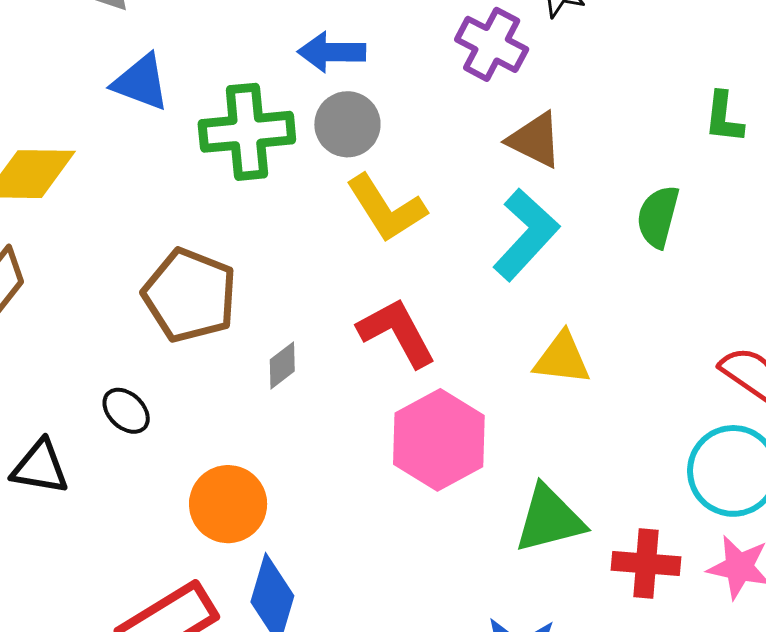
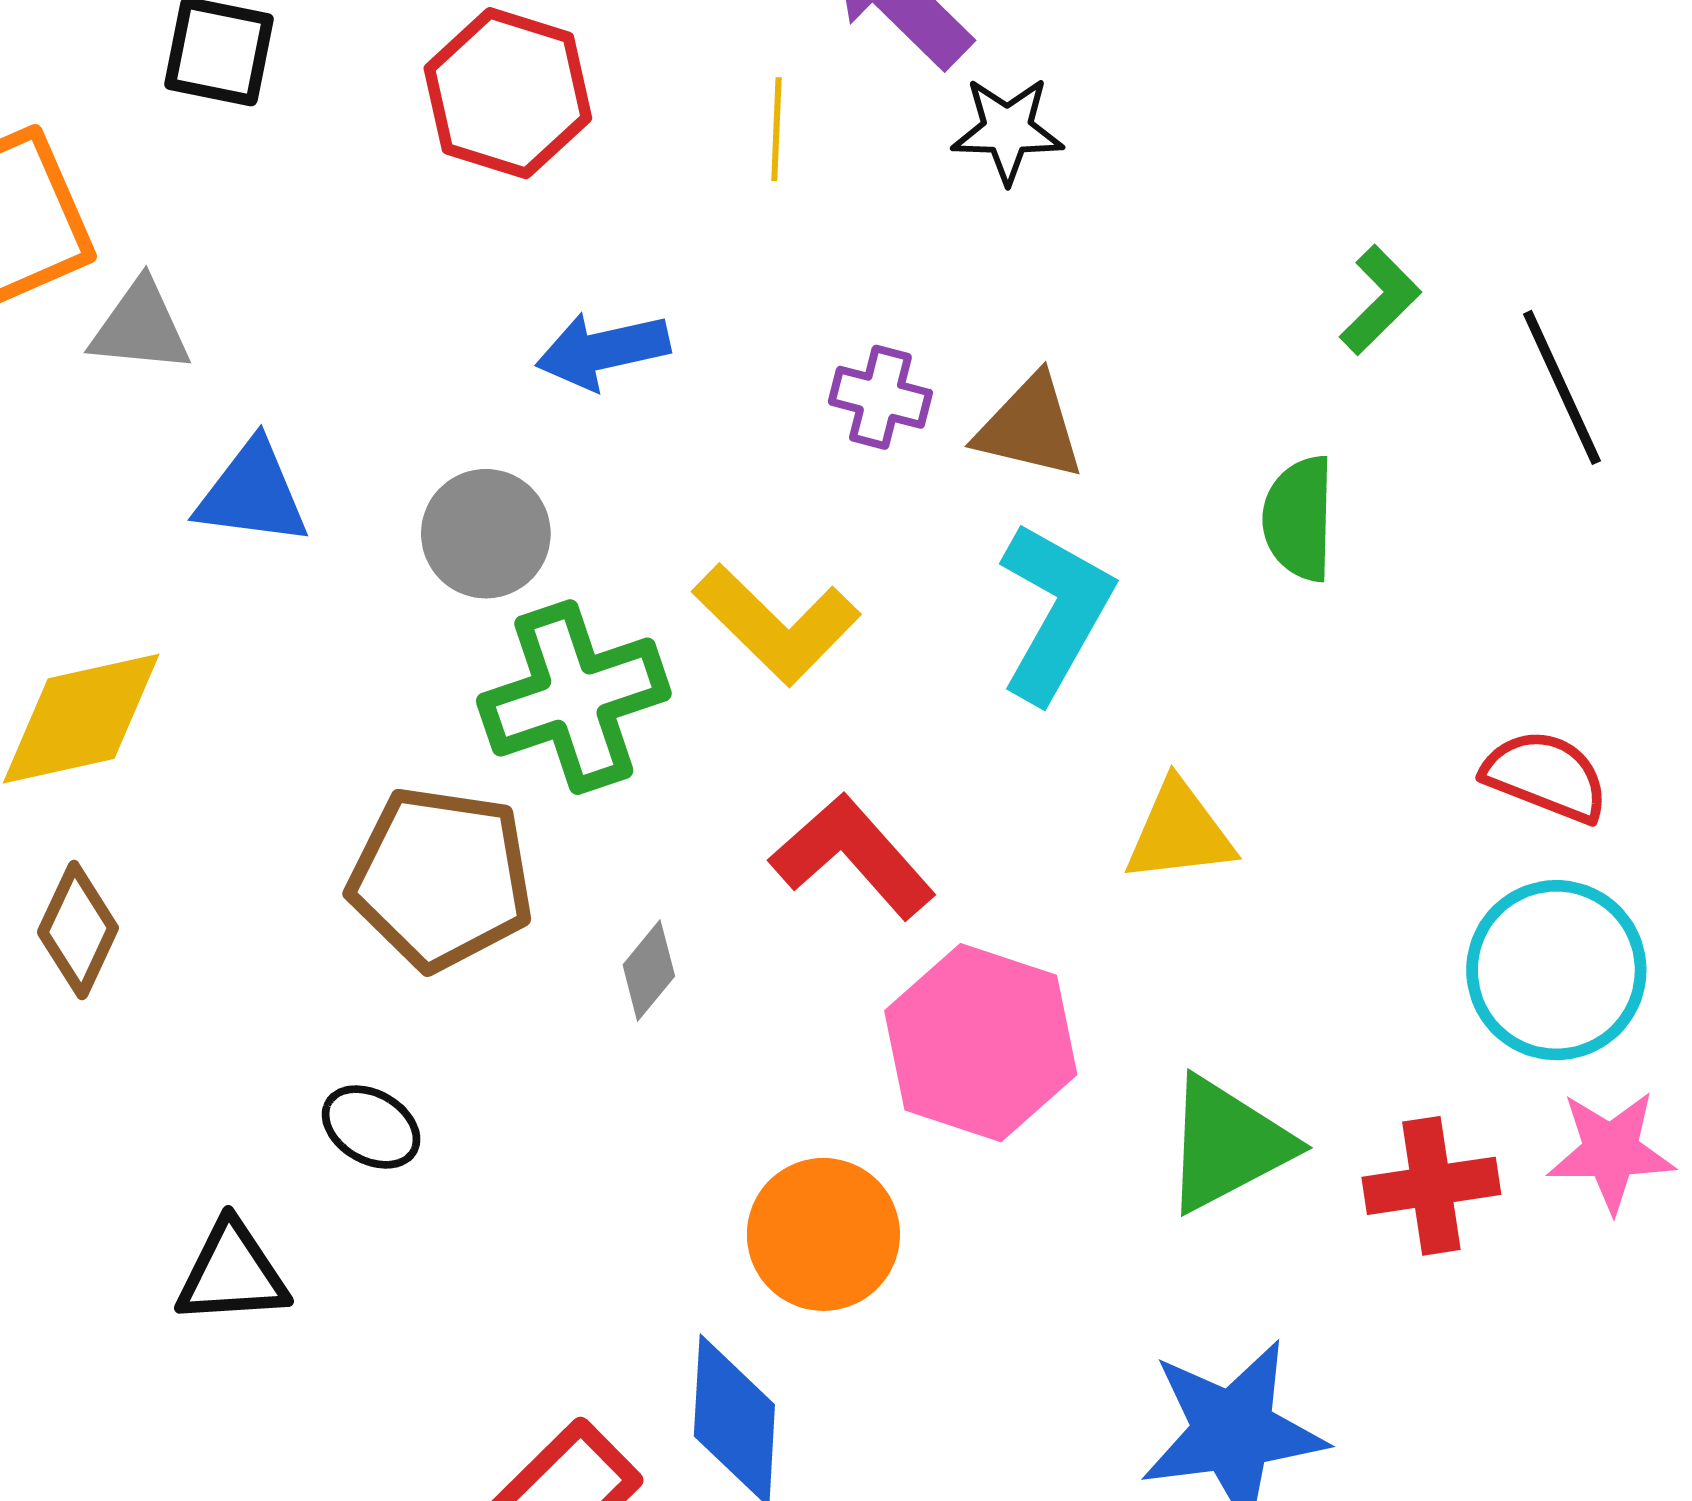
purple cross: (492, 44) -> (880, 397), moved, size x0.7
green L-shape: (724, 118) -> (1380, 300), turned -128
gray circle: (347, 124) -> (486, 534), moved
green cross: (247, 132) -> (574, 697), moved
orange circle: (228, 504) -> (823, 1234), moved

